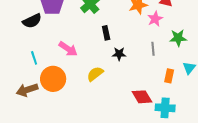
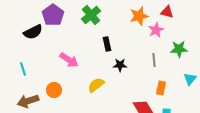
cyan line: (34, 58) -> (23, 69), moved
orange rectangle: (169, 76) -> (161, 88), moved
orange circle: (53, 79) -> (54, 90), size x0.6

